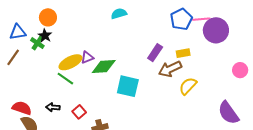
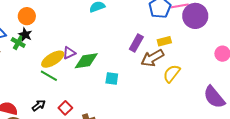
cyan square: (128, 86) -> (112, 78), size x0.6
black arrow: (53, 107) -> (39, 105), turned 144

